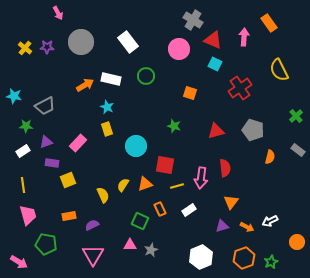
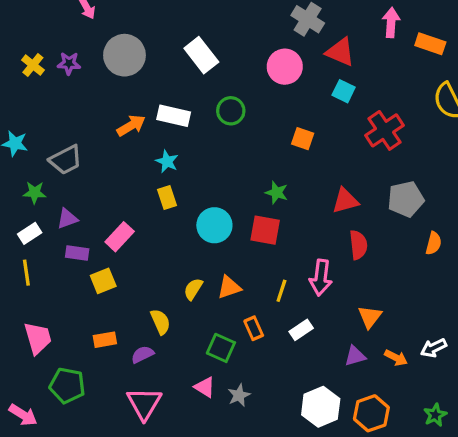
orange rectangle: (269, 23) -> (430, 44), moved, turned -36
pink arrow: (244, 37) -> (391, 22), moved
gray pentagon: (253, 130) -> (406, 199), turned -30
pink rectangle: (78, 143) -> (120, 237), moved
red square: (165, 165) -> (265, 230), moved
red semicircle: (225, 168) -> (358, 245), moved
yellow line: (23, 185) -> (26, 273), moved
yellow line: (177, 186) -> (281, 291), turned -56
yellow semicircle: (103, 195) -> (160, 322), moved
pink triangle: (130, 245) -> (205, 387), turned 32
orange hexagon: (244, 258) -> (371, 413), moved

